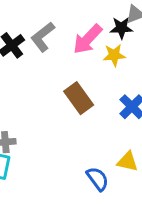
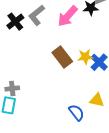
yellow star: (114, 55) -> (85, 57), moved

